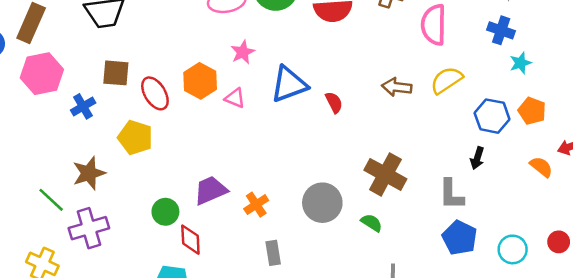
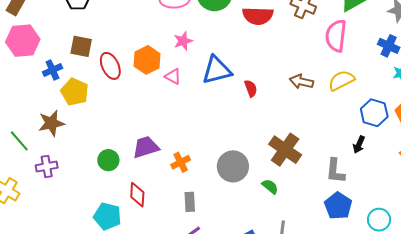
yellow pentagon: (135, 137) -> (75, 92), moved
purple cross: (89, 228) -> (47, 167), size x0.7
red diamond: (190, 240) -> (137, 195), moved

